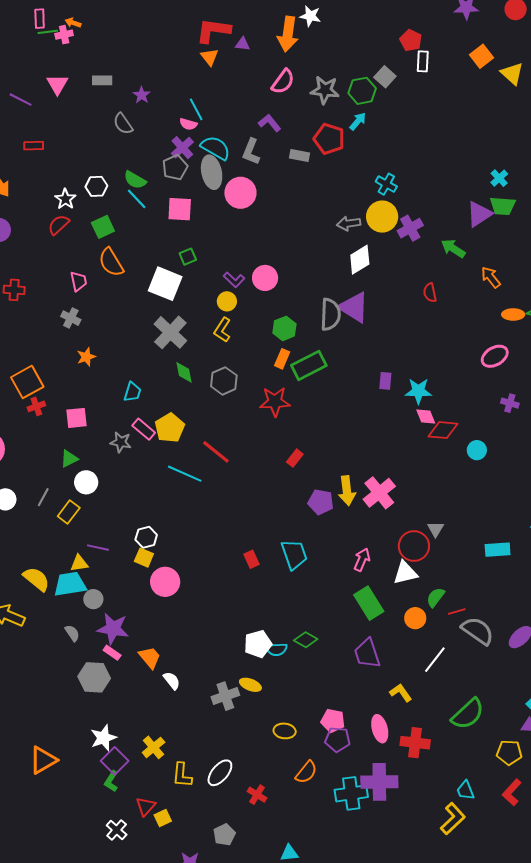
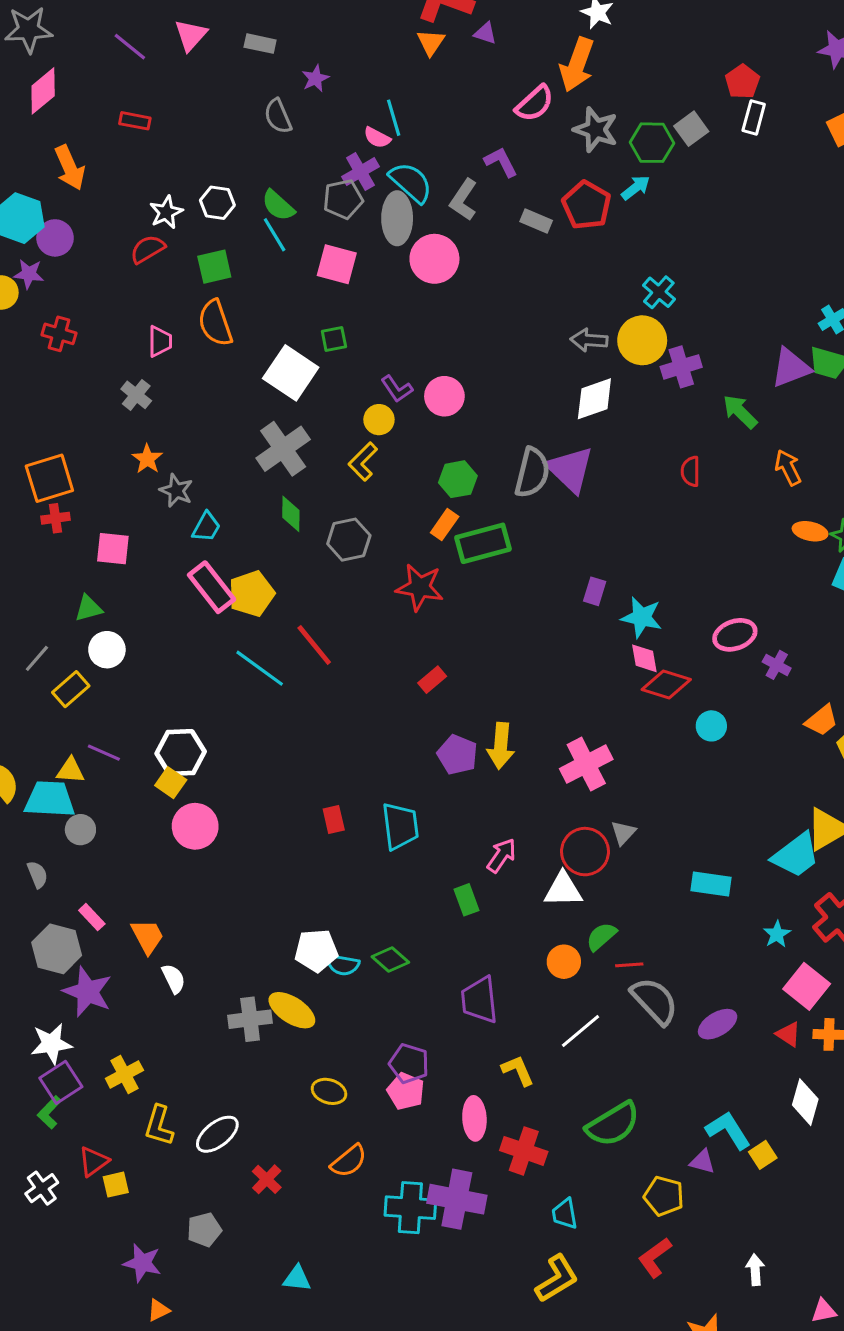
orange arrow: (288, 34) -> (577, 65), moved
pink ellipse: (495, 356) -> (735, 635), moved
orange star: (86, 357) -> (147, 459), turned -30
pink rectangle: (144, 429) -> (212, 587), size x1.4
gray star: (121, 442) -> (176, 491), moved
pink cross: (379, 493) -> (586, 764), moved
white hexagon: (146, 537) -> (181, 753), size x1.4
green rectangle: (369, 603) -> (466, 900), moved, size x0.6
purple star: (113, 629) -> (87, 992), moved
yellow ellipse: (250, 685) -> (292, 1010), size x1.4
purple pentagon: (338, 739) -> (409, 1063), moved
cyan trapezoid: (465, 790) -> (565, 1214), moved

